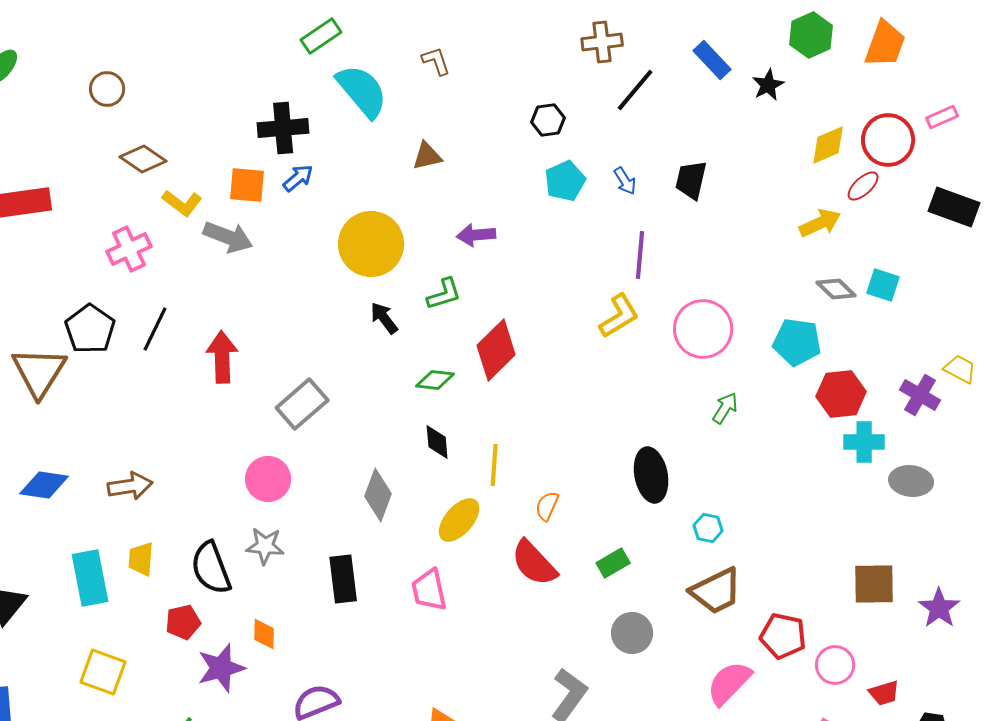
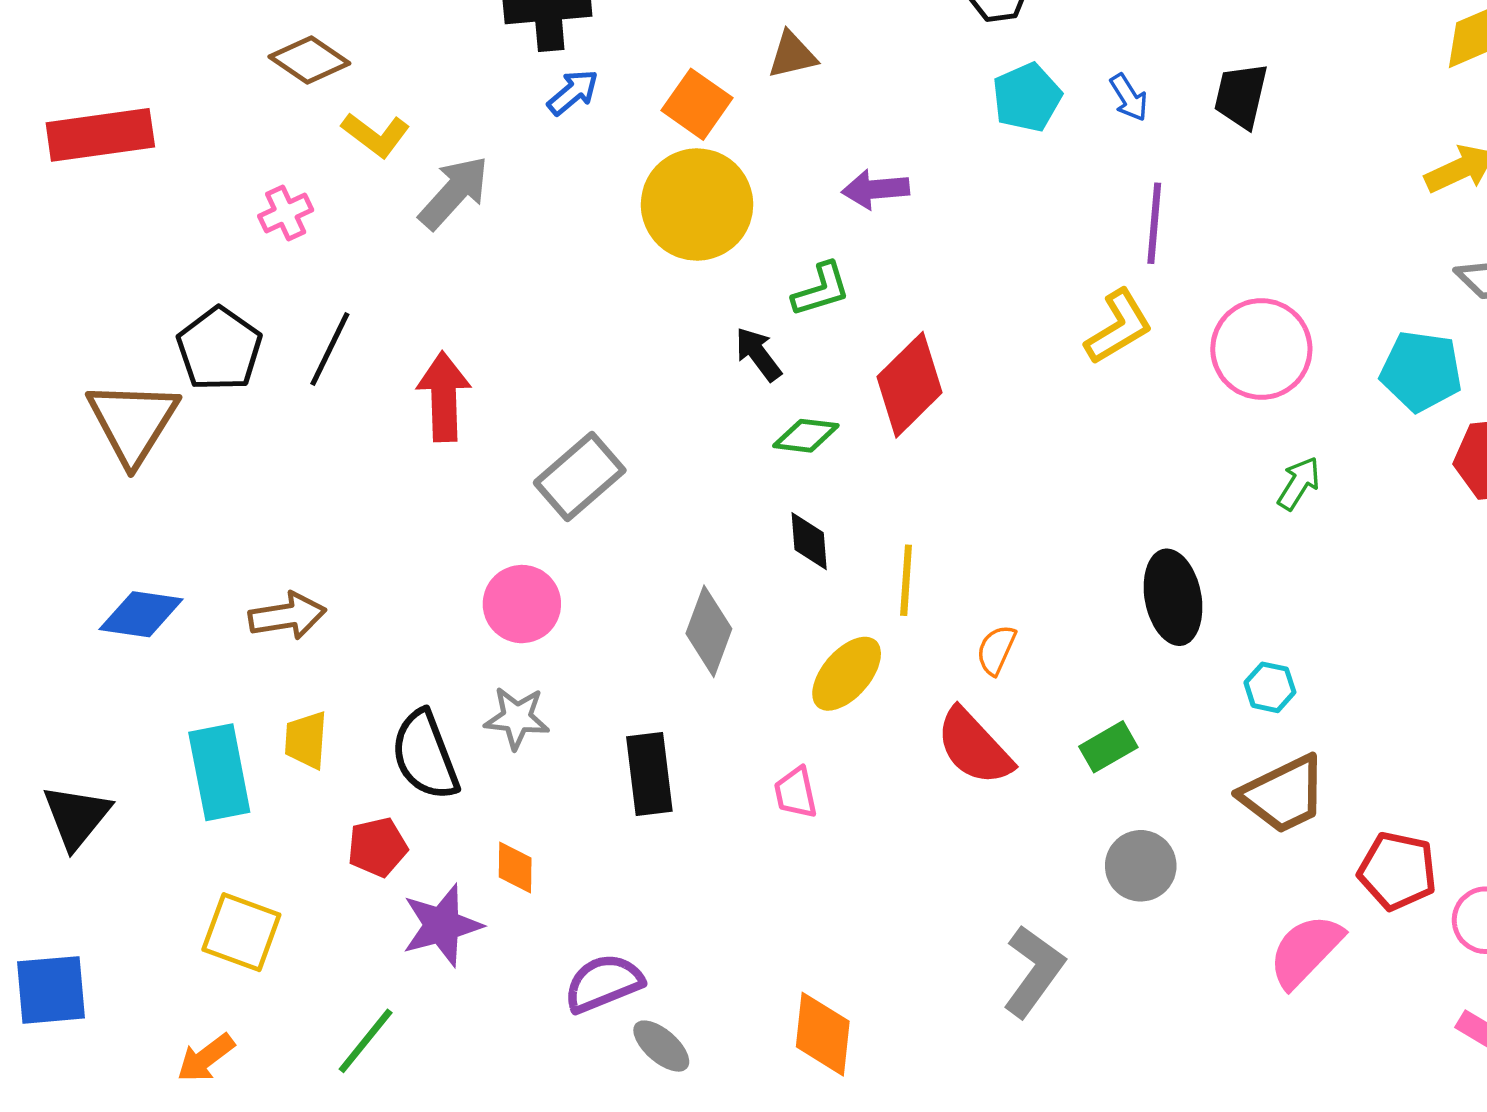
orange square: (247, 185) -> (697, 104), moved, turned 30
gray arrow: (228, 237) -> (454, 193), turned -69
pink cross: (129, 249) -> (286, 213), size x0.7
black arrow: (384, 318) -> (758, 354), moved
pink trapezoid: (429, 590) -> (796, 793), size x0.7

